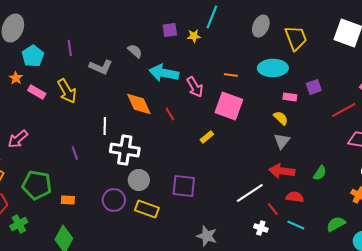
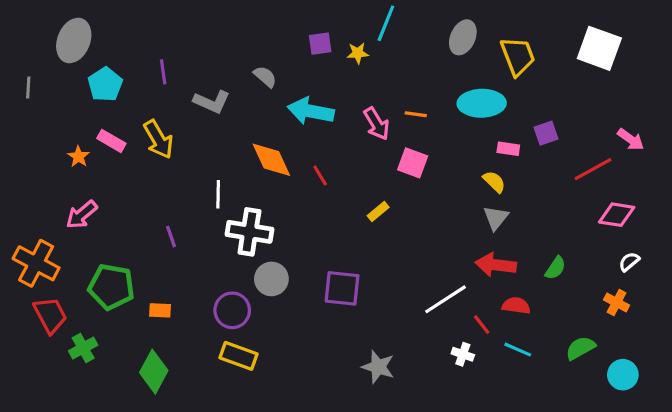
orange star: (16, 78) -> (78, 157), moved
pink arrow: (195, 87) -> (377, 124), moved
pink square: (229, 106) -> (413, 163), size x0.7
yellow rectangle: (147, 209) -> (238, 356), moved

